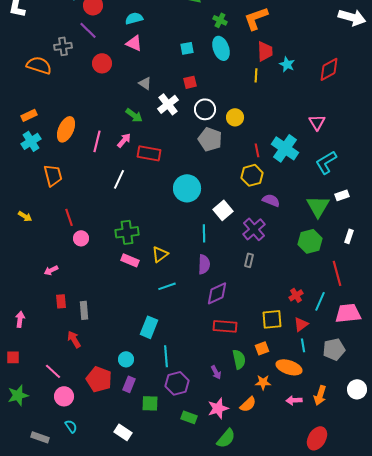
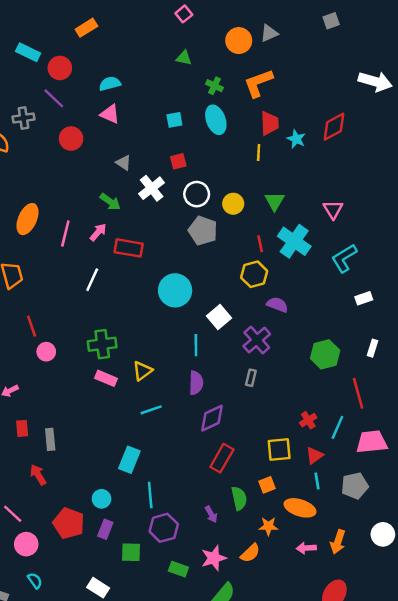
red diamond: (329, 69) -> (334, 127), moved
green triangle: (318, 206) -> (275, 201), moved, size x0.7
red rectangle: (225, 326) -> (222, 458), turned -65

